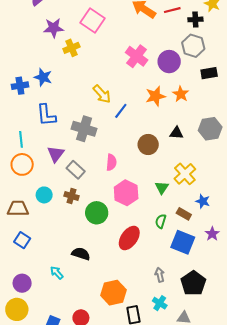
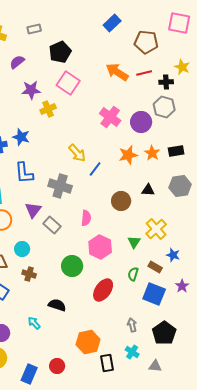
black rectangle: (209, 73) -> (176, 151), moved
brown cross: (71, 196) -> (29, 274), moved

